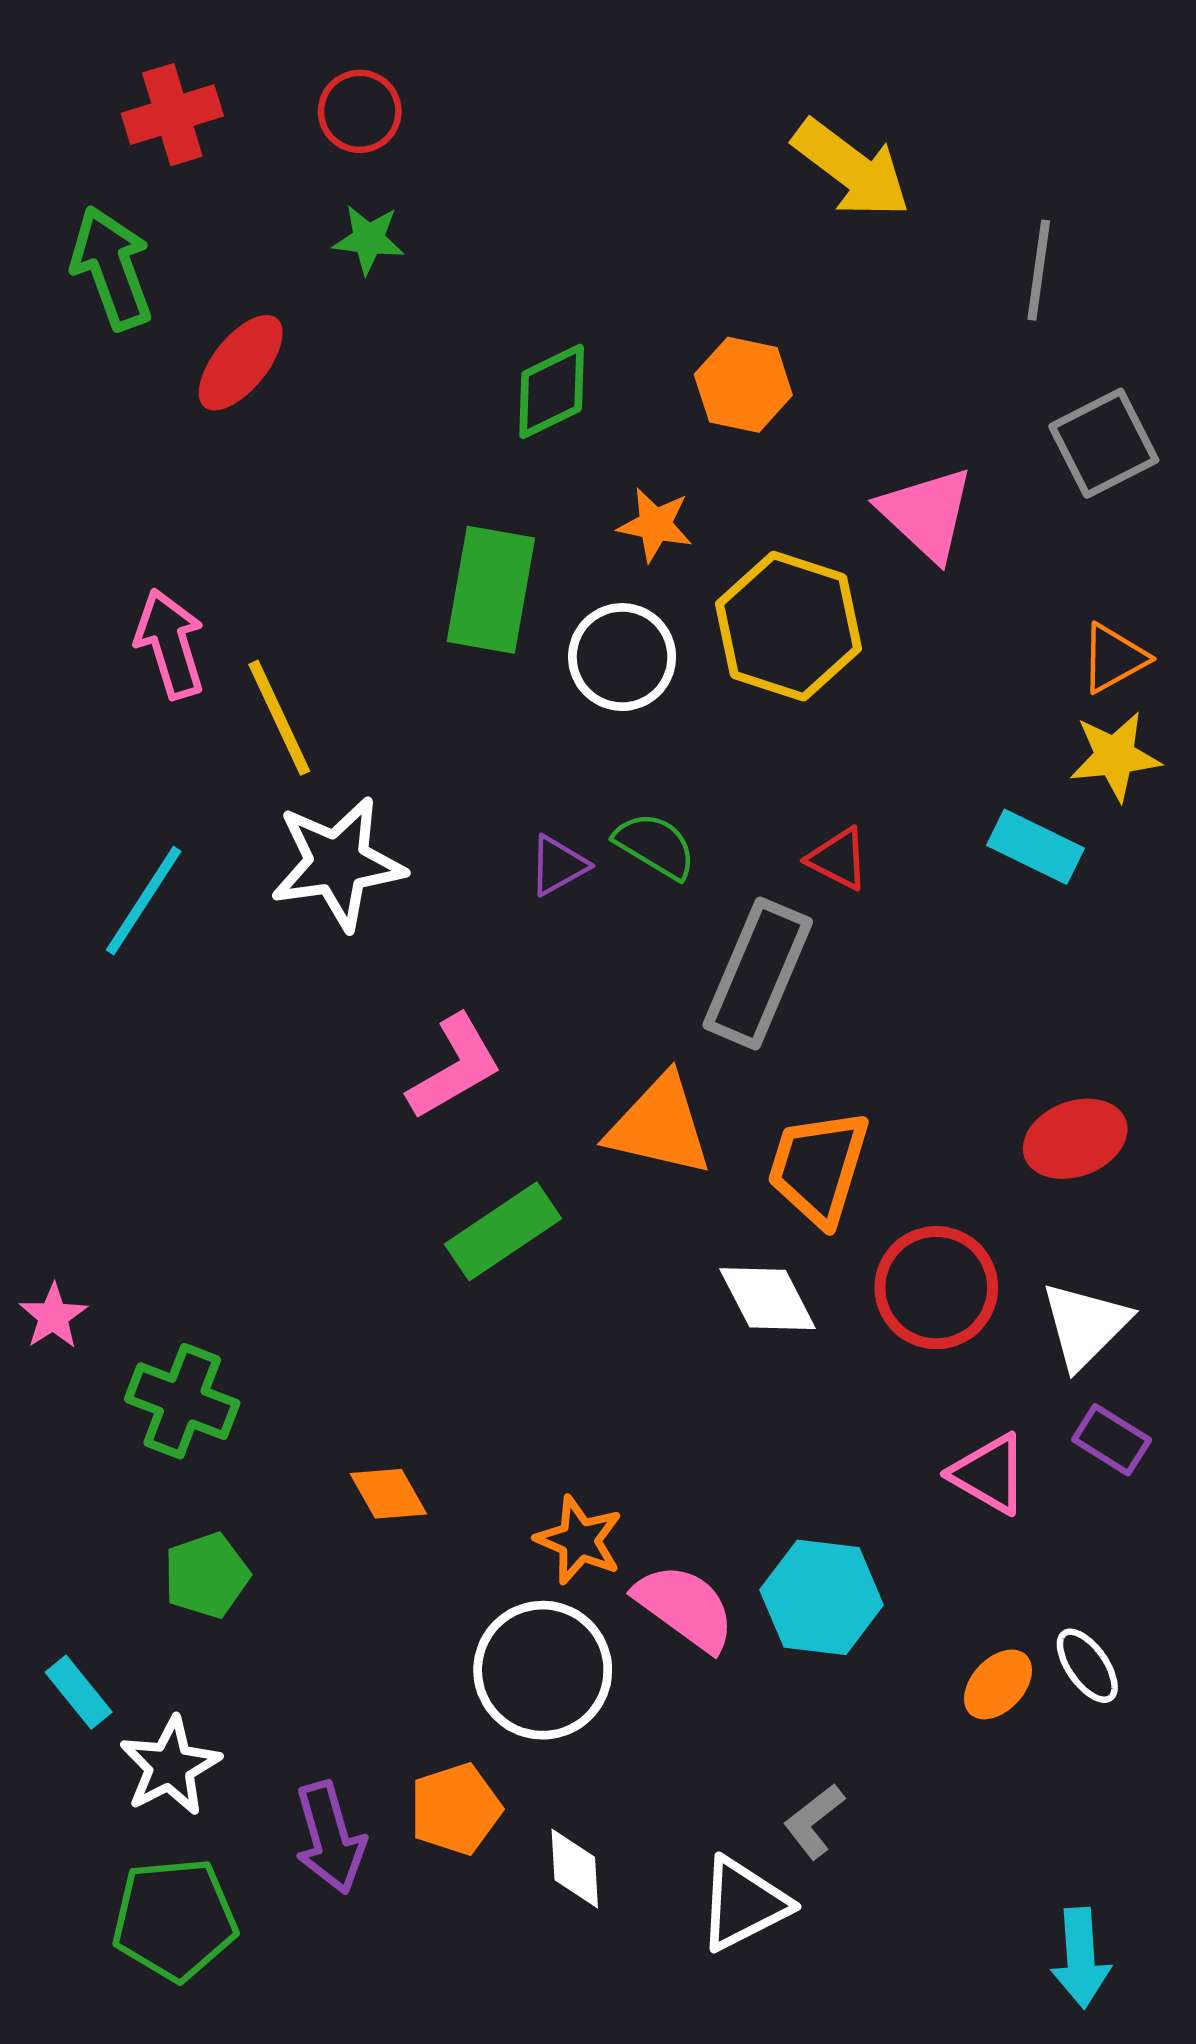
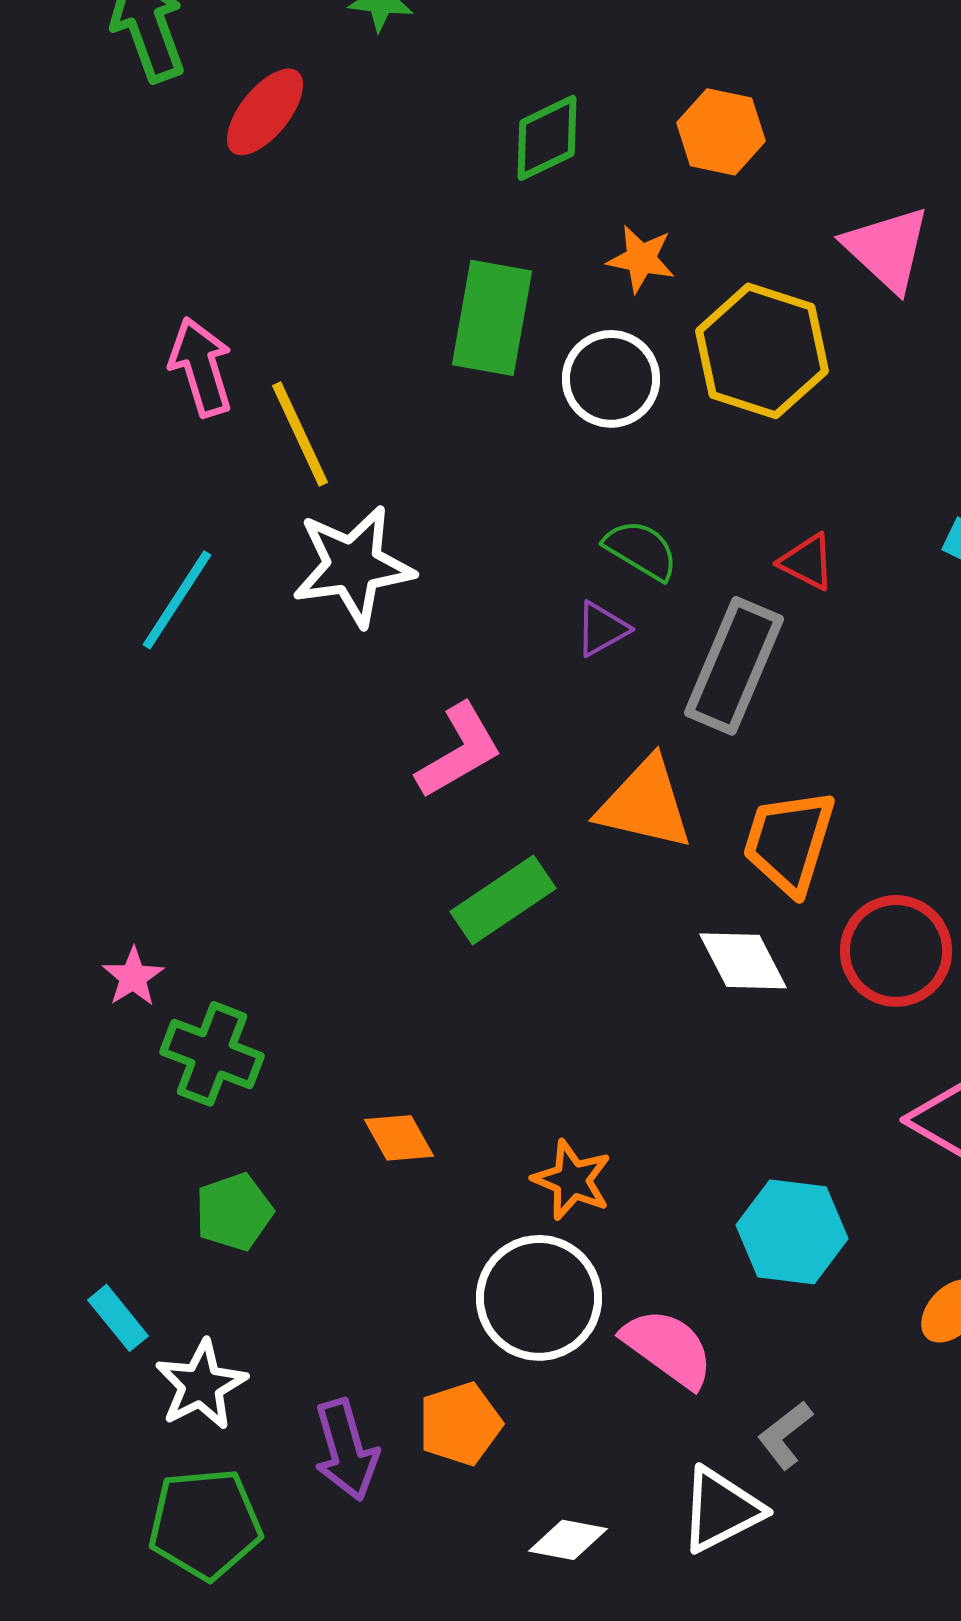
purple triangle: (558, 865) -> (602, 629), moved
pink star: (53, 1316) -> (133, 977), moved
pink semicircle: (685, 1607) -> (668, 1348), moved
white diamond: (575, 1869) -> (568, 1540), moved, turned -76

